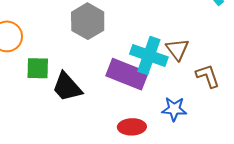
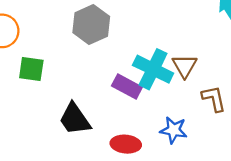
purple rectangle: (127, 74) -> (127, 87), size x0.7
black trapezoid: (67, 87) -> (75, 119), moved

